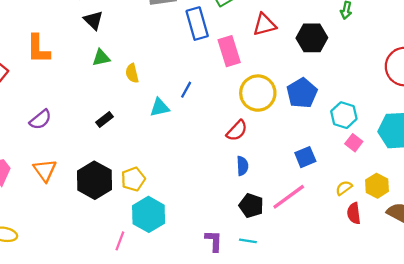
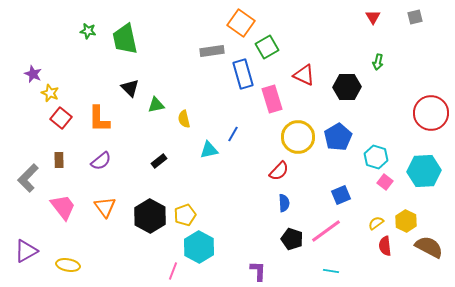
black triangle: (93, 20) -> (130, 88), moved
red triangle: (264, 25) -> (304, 75), turned 40
orange L-shape: (38, 49) -> (99, 119), moved
cyan line: (248, 241) -> (331, 271), moved

